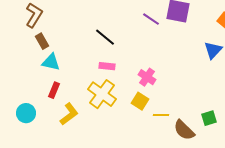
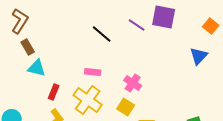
black line: (105, 37) -> (102, 34), moved
red rectangle: (54, 90) -> (54, 92), moved

